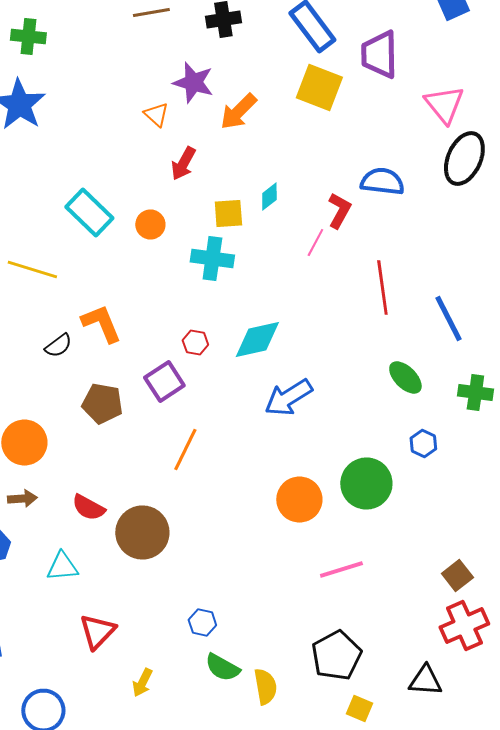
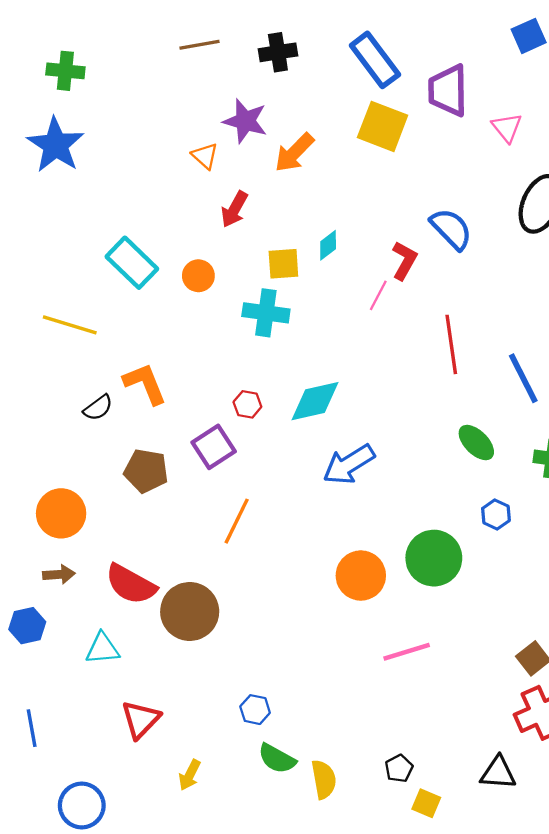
pink triangle: (444, 104) -> (507, 128), moved, size x0.7
blue semicircle: (382, 182) -> (451, 229), turned 39
red semicircle: (88, 508) -> (131, 584), size x1.4
black pentagon: (336, 656) -> (399, 768), moved, size x0.5

